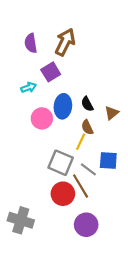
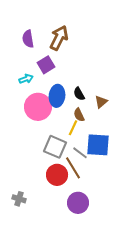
pink circle: (42, 118) -> (38, 107), size x1.4
blue square: (108, 161) -> (98, 145), size x1.4
gray cross: (21, 220) -> (19, 199), size x0.6

